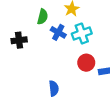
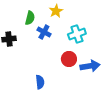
cyan cross: (82, 34) -> (77, 34), moved

